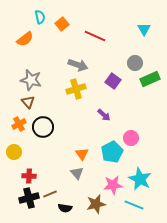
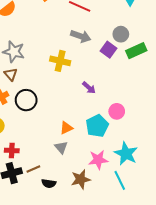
gray arrow: (78, 65) -> (81, 36), moved
purple square: (113, 81) -> (108, 50), moved
yellow cross: (76, 89) -> (60, 61), turned 30
orange triangle: (82, 154) -> (66, 128), turned 40
cyan line: (134, 205) -> (120, 180), turned 42

